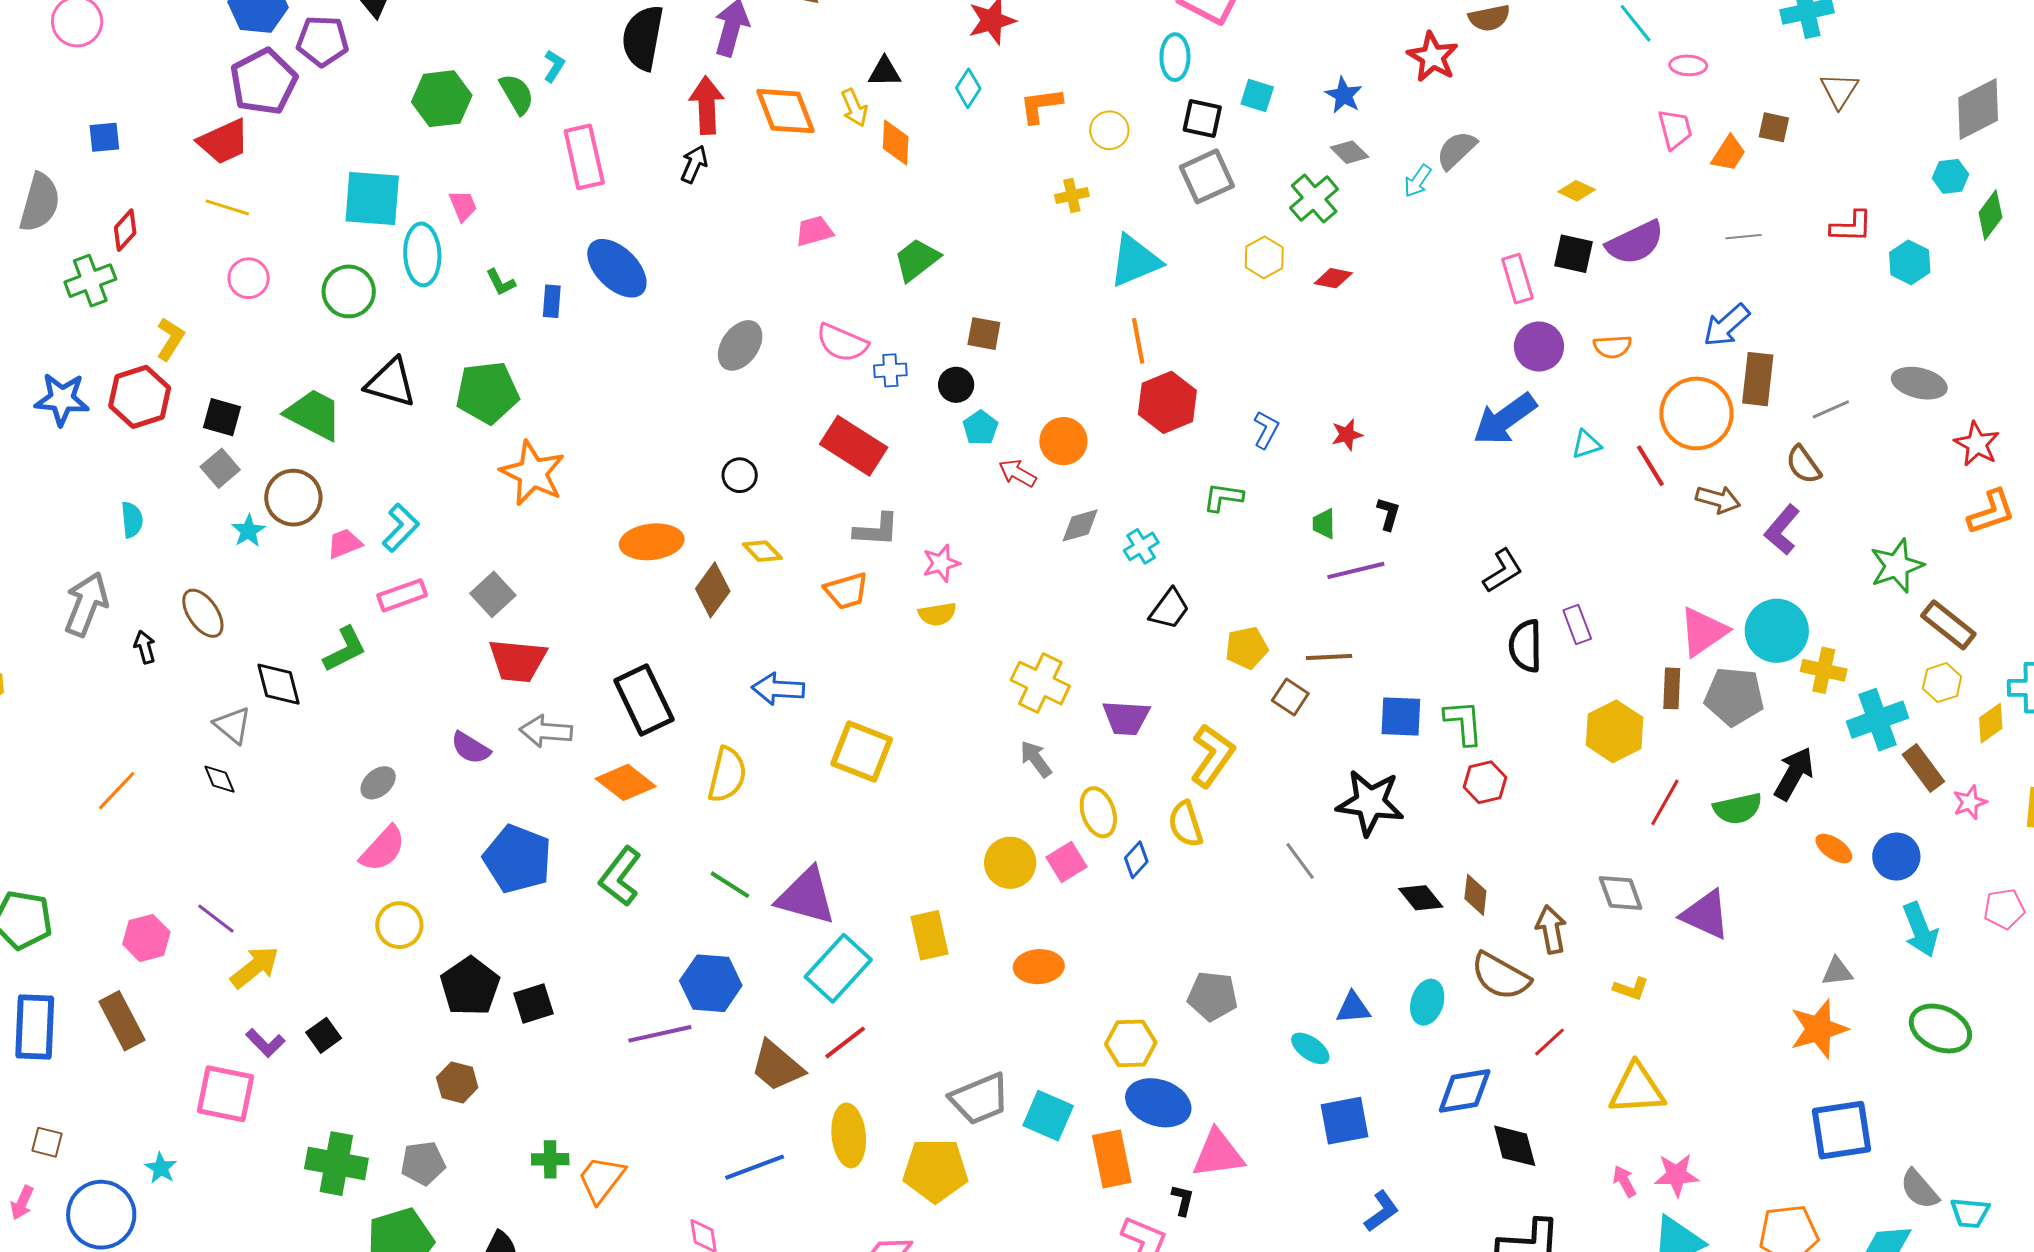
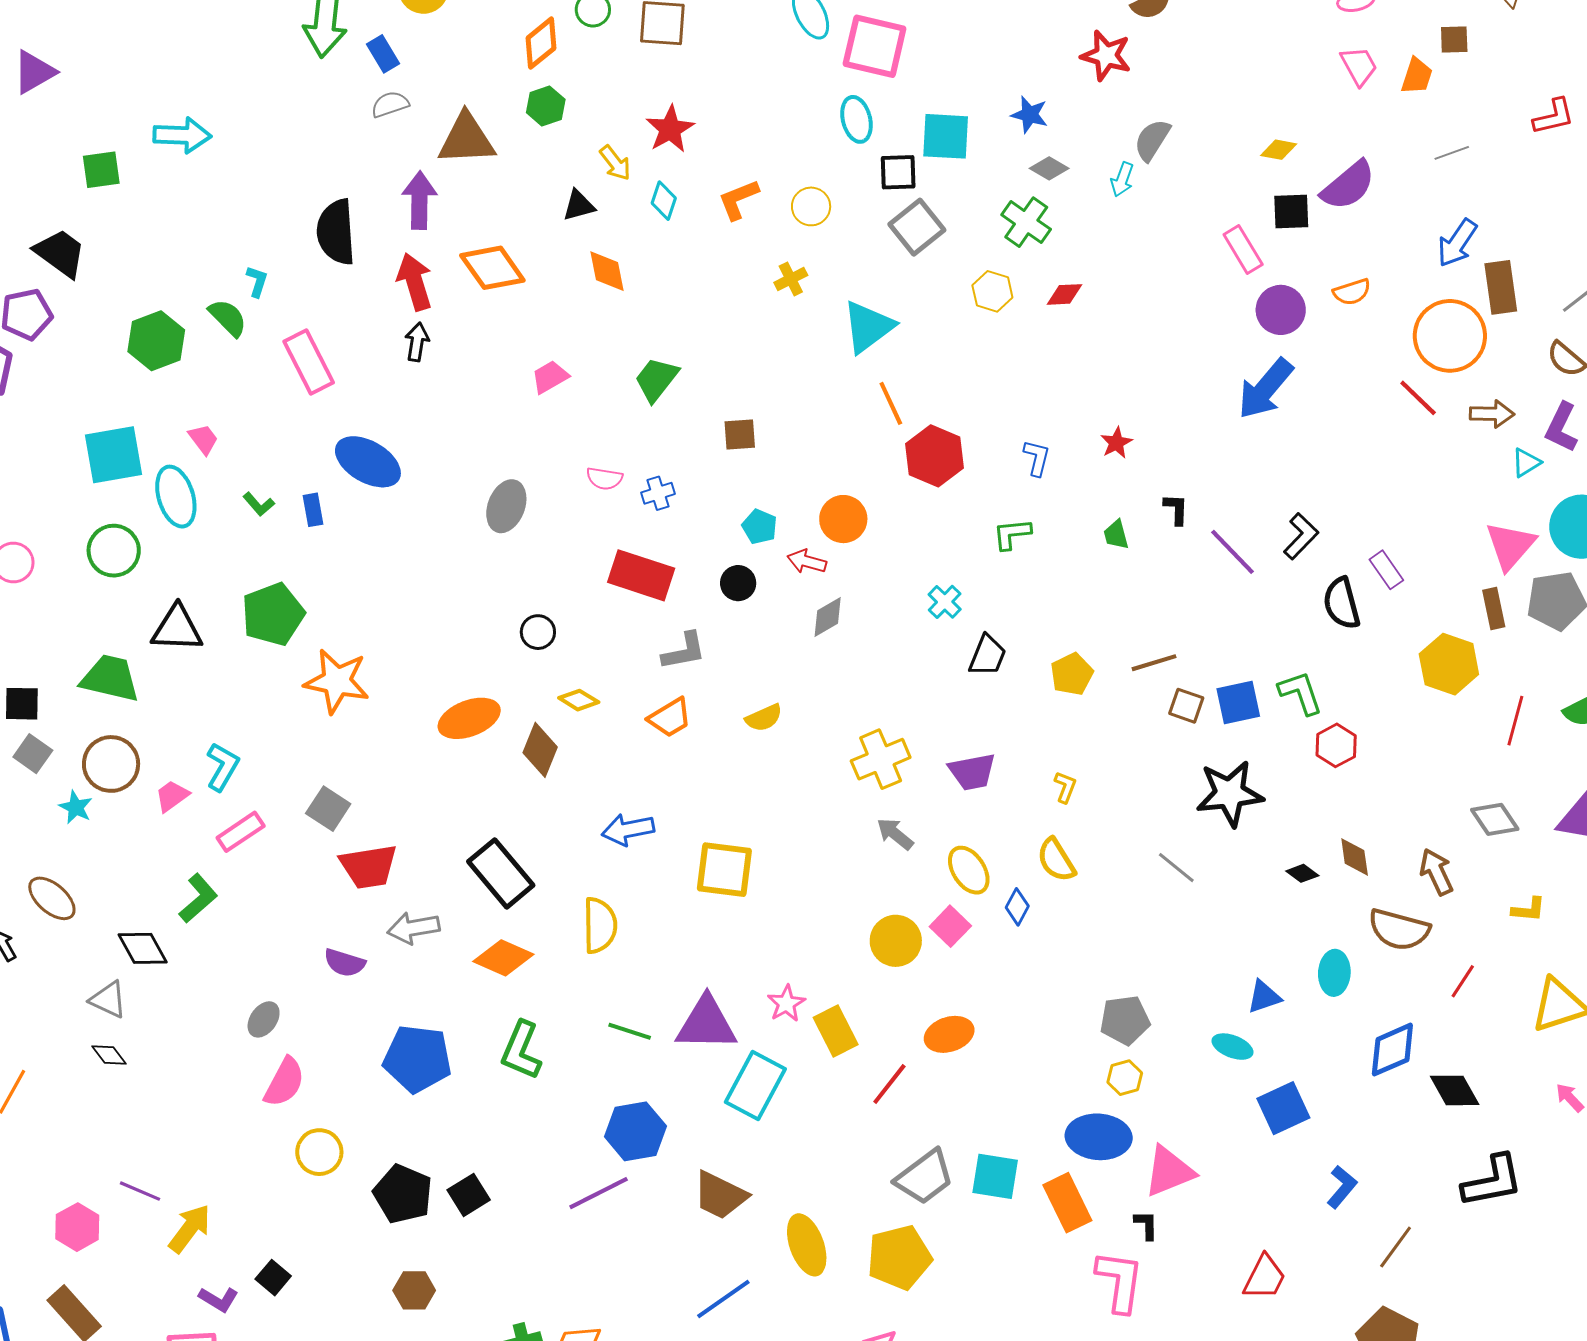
cyan square: (1257, 96) -> (946, 136), size x1.6
yellow arrow: (854, 108) -> (615, 163), moved
pink semicircle: (842, 343) -> (604, 478), size x0.7
black circle: (956, 385) -> (738, 583), moved
cyan triangle: (1586, 444) -> (1526, 463), moved
gray diamond: (1080, 525) -> (828, 617), moved
pink star: (941, 563) -> (786, 1003), moved
purple line: (1356, 570) -> (1232, 552), moved, turned 74
yellow cross: (1040, 683) -> (881, 759), turned -34
brown square: (1290, 697) -> (1186, 706), moved
yellow L-shape: (1212, 756) -> (1065, 787), size x0.5
black diamond: (1421, 898) -> (1302, 873), size x0.7
red line: (845, 1042) -> (889, 1084), moved
yellow hexagon: (1131, 1043) -> (1125, 1078), moved, size x0.7

